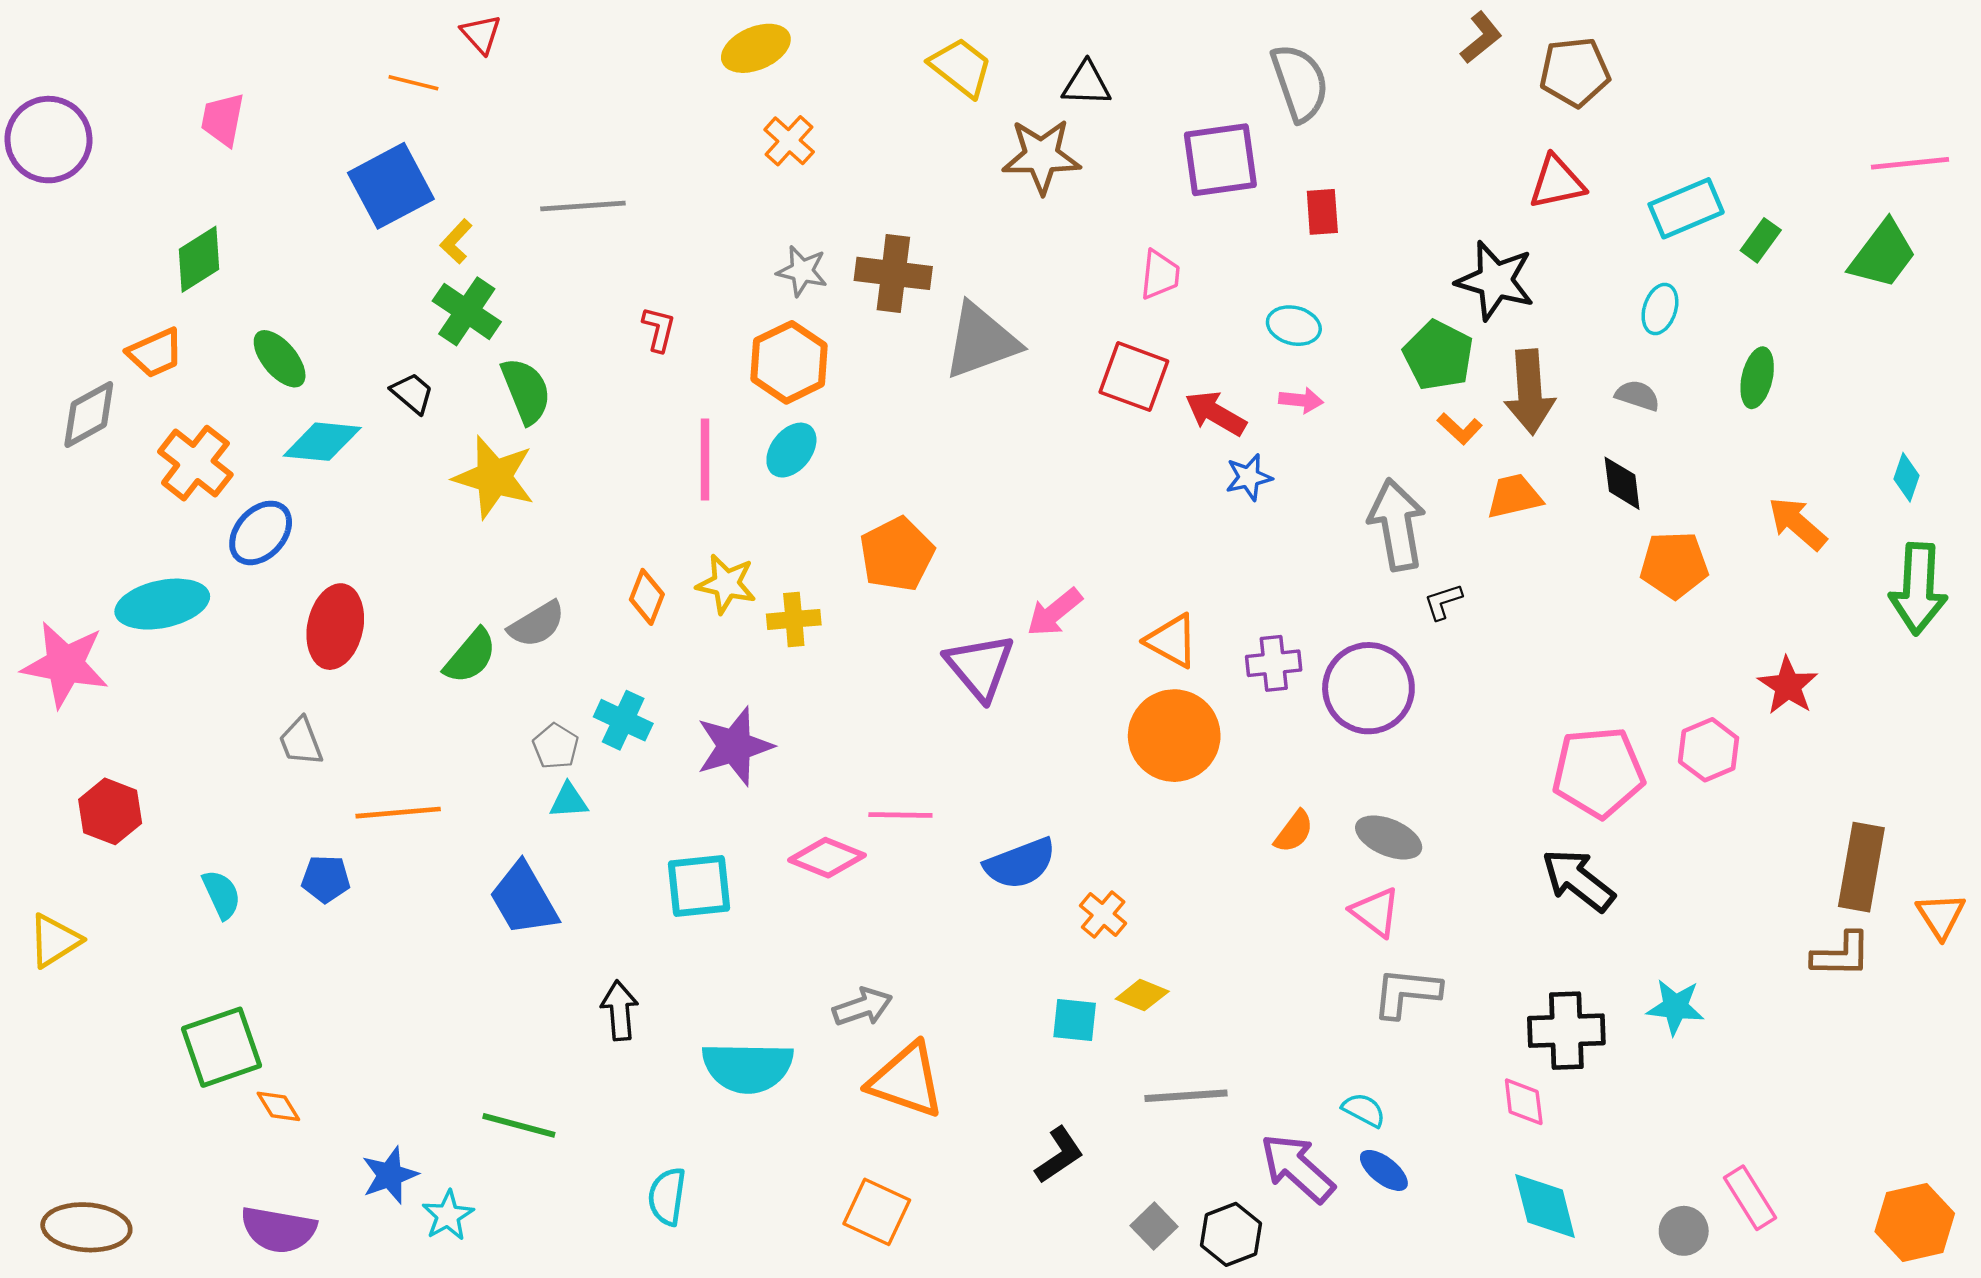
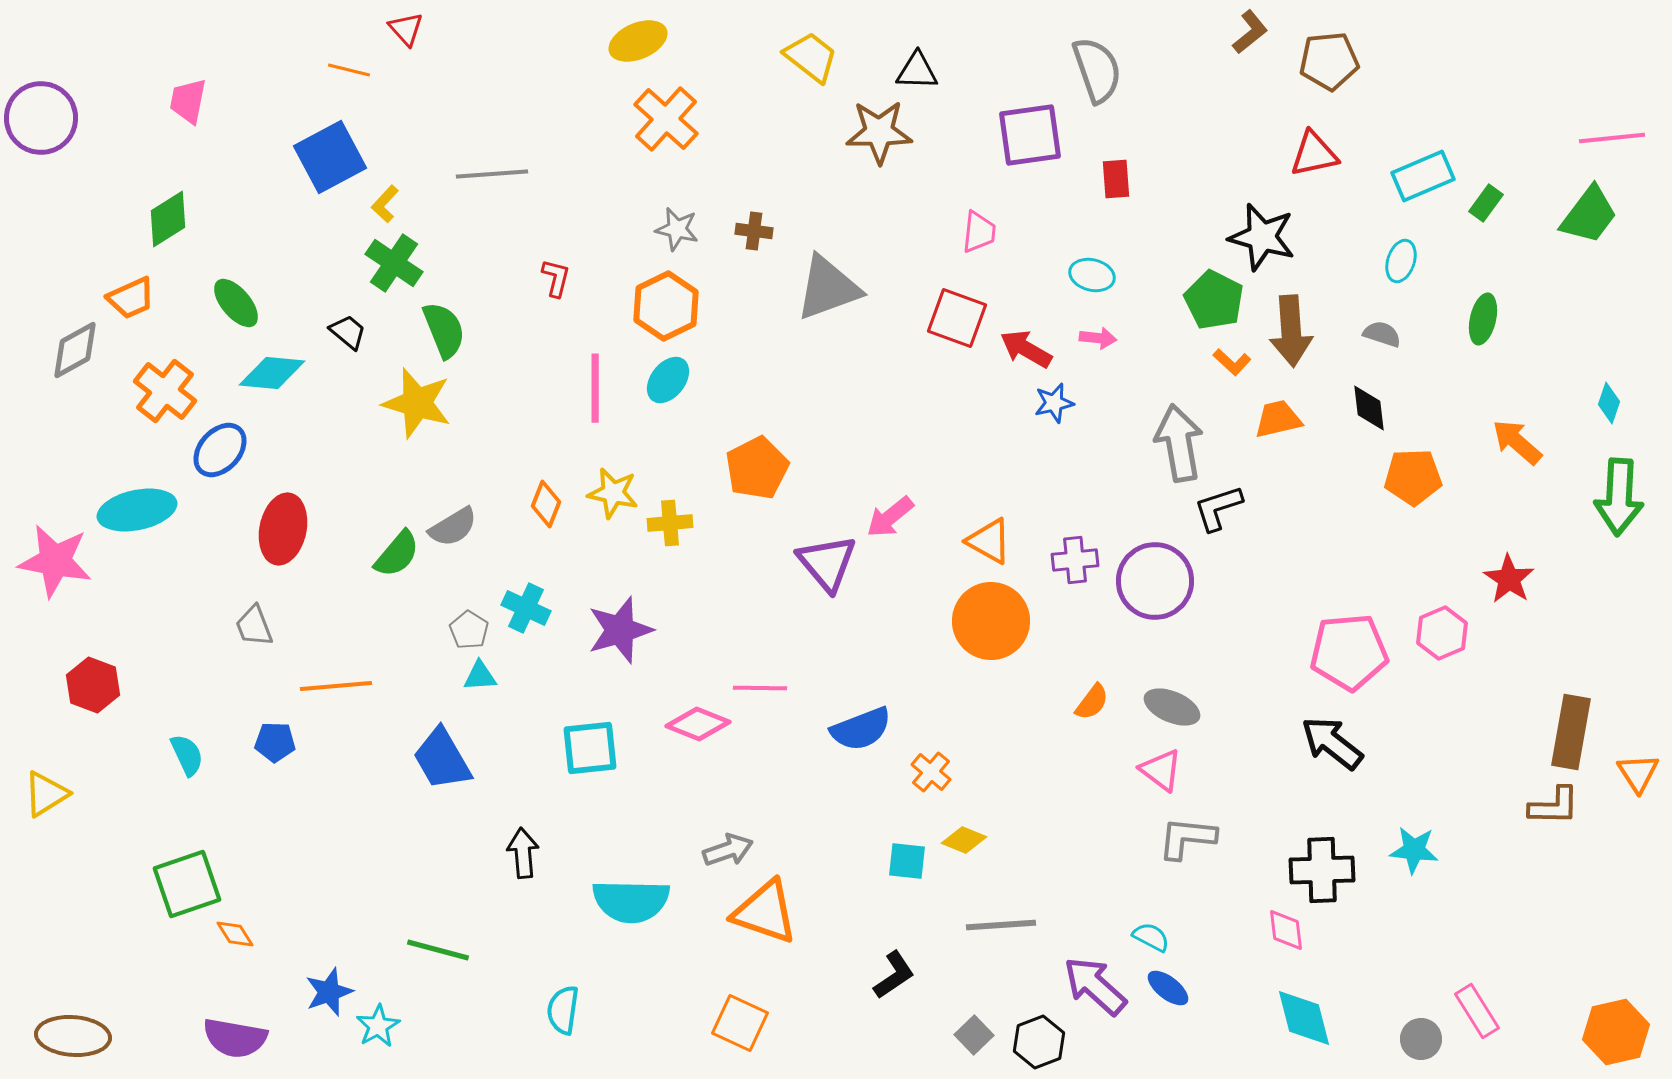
orange cross: (789, 141) -> (666, 119), size x1.5
brown cross: (893, 273) -> (754, 231), size x0.6
black L-shape: (1443, 602) -> (1218, 508), size x1.5

